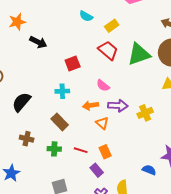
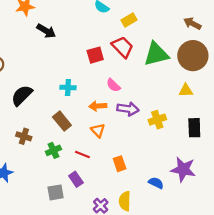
red square: (73, 64) -> (95, 55), moved
orange triangle: (102, 123) -> (98, 130), moved
green cross: (54, 149) -> (53, 150), turned -32
orange rectangle: (105, 152) -> (120, 164), moved
purple rectangle: (97, 170) -> (76, 179), moved

